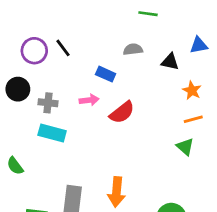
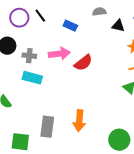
gray semicircle: (133, 49) -> (99, 12), moved
blue rectangle: (106, 74) -> (70, 26), moved
pink arrow: (89, 100) -> (59, 54), size x1.5

